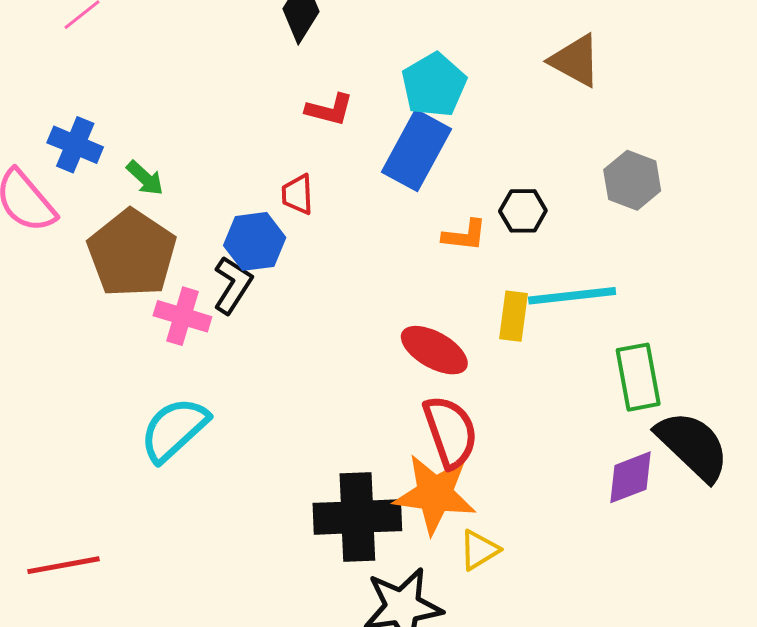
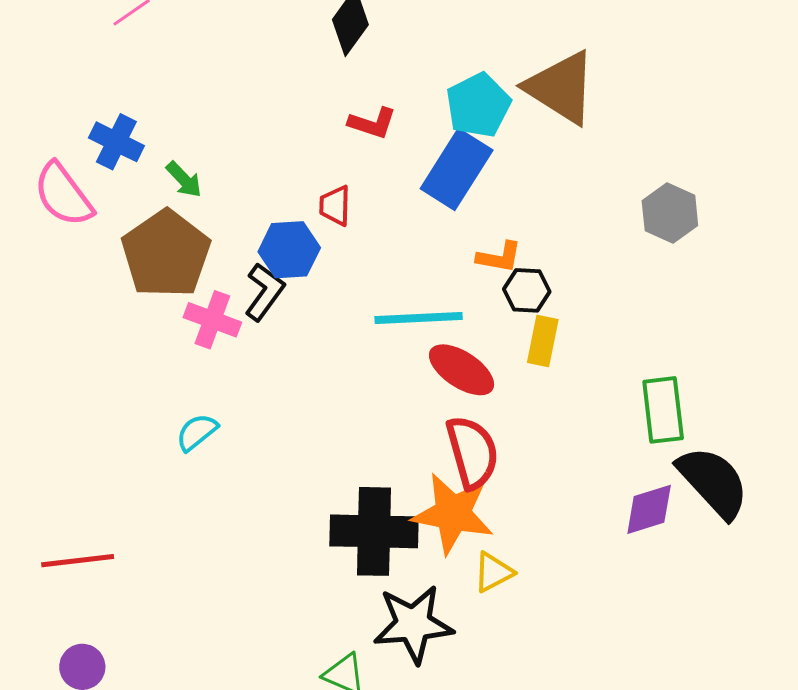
brown triangle: (575, 61) -> (561, 88), moved, size x1.4
black hexagon: (523, 211) -> (527, 290), moved
cyan line: (572, 296) -> (419, 318), moved
cyan semicircle: (174, 429) -> (197, 432), size x0.6

